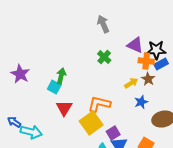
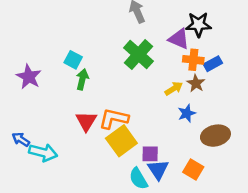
black star: (156, 50) -> (199, 25), moved
green cross: (104, 57) -> (138, 55), size x1.6
cyan square: (54, 87) -> (73, 60), moved
orange L-shape: (99, 104) -> (114, 119), moved
purple square: (113, 133) -> (150, 154), turned 32

